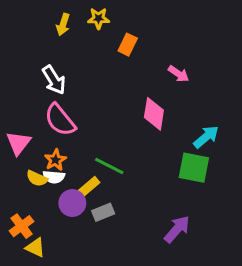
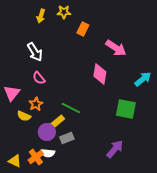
pink arrow: (179, 74) -> (116, 48), size x1.5
pink semicircle: (60, 120) -> (39, 78), size x0.6
cyan arrow: (206, 137) -> (143, 79), moved
white semicircle: (54, 177) -> (48, 153), moved
orange cross: (22, 226) -> (36, 157), moved
yellow triangle: (35, 248) -> (15, 161), moved

